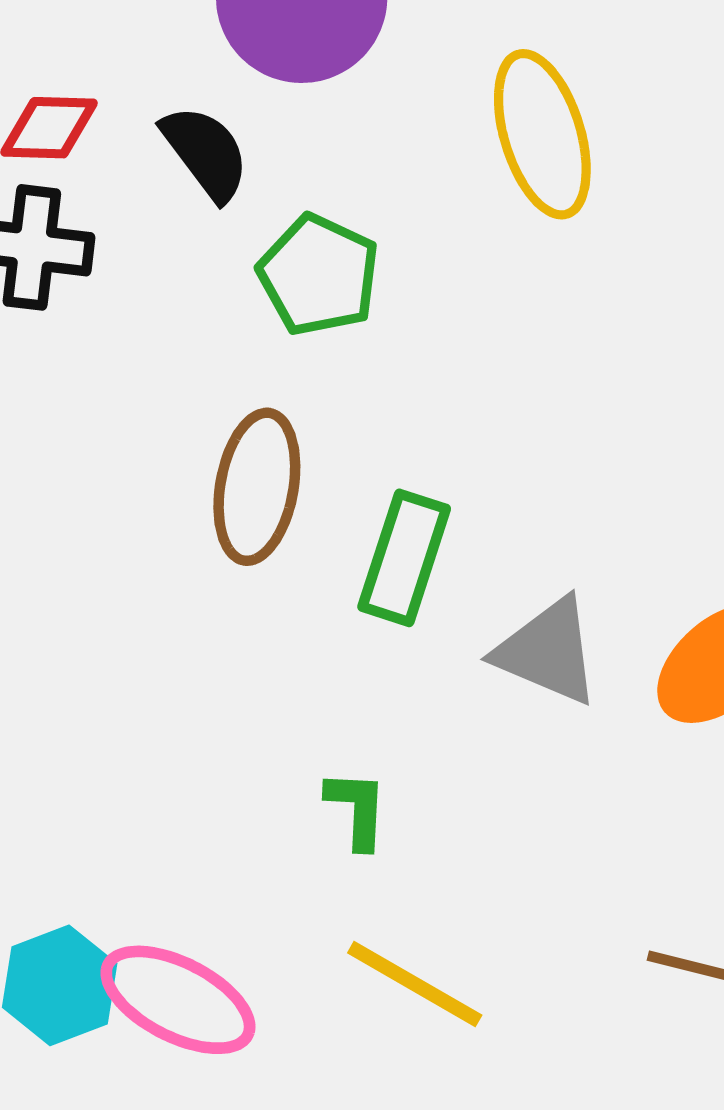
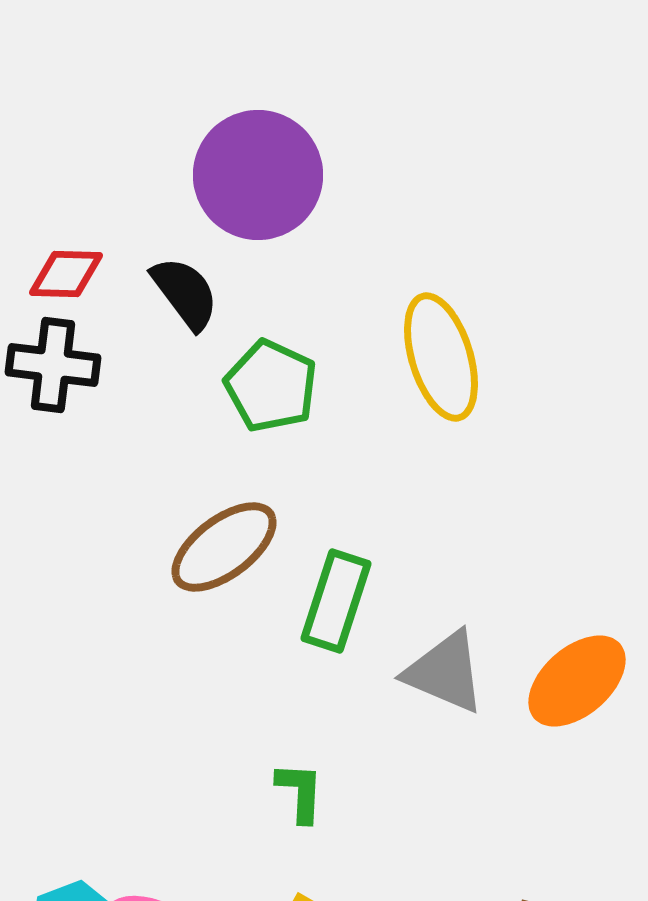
yellow ellipse: (542, 134) -> (441, 357), moved
brown ellipse: (257, 487) -> (224, 547), turned 43

